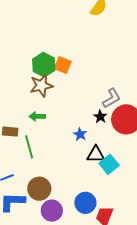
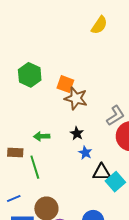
green hexagon: (44, 65) -> (30, 75), moved
brown star: (41, 86) -> (76, 98), moved, turned 30
black star: (100, 117) -> (77, 133), moved

